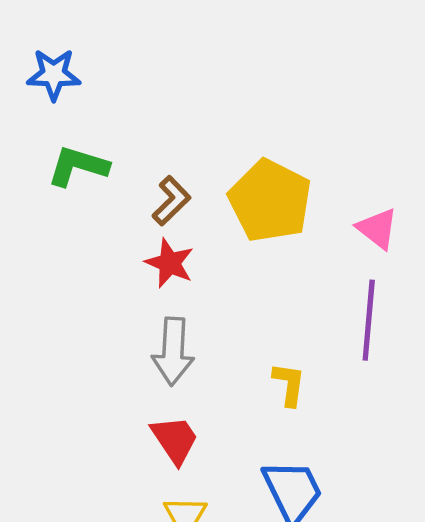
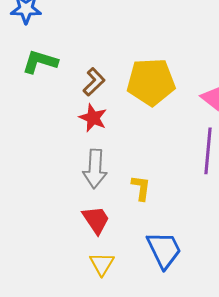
yellow pentagon: (270, 201) -> (151, 82), turned -30
yellow L-shape: (289, 384) -> (141, 188), moved

